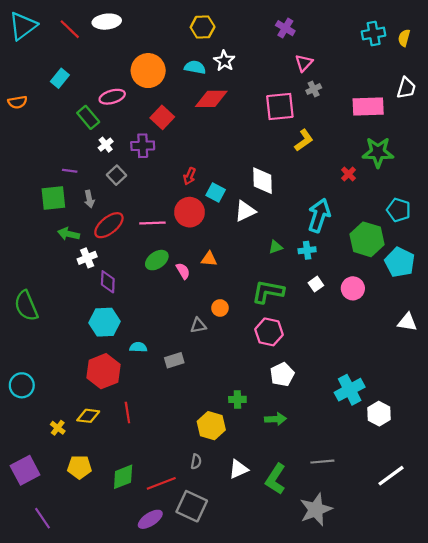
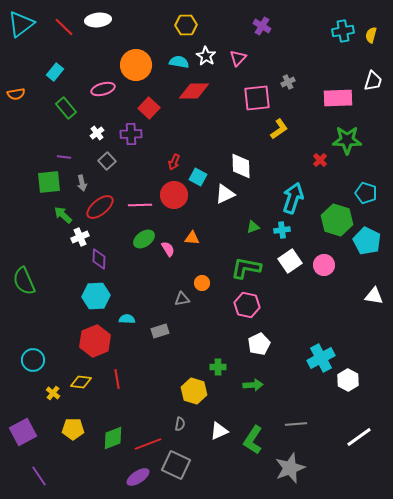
pink triangle: (304, 63) -> (238, 58), moved
green rectangle: (88, 117) -> (66, 108), moved
green arrow: (69, 234) -> (63, 215), turned 30
white square: (316, 284) -> (290, 261), size x1.6
cyan circle: (22, 385) -> (33, 360), moved

